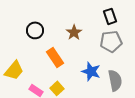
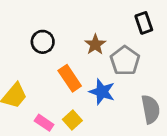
gray pentagon: (111, 41) -> (125, 61), moved, turned -30
blue star: (91, 71) -> (102, 92), moved

